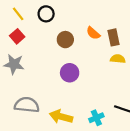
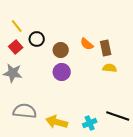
black circle: (46, 14) -> (37, 39), moved
purple circle: (70, 73) -> (62, 72), moved

